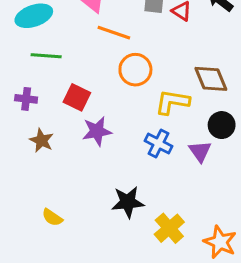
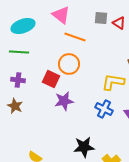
green line: (46, 56) -> (19, 52), moved
orange circle: (135, 70) -> (69, 64), moved
brown star: (42, 140) -> (15, 106), moved

